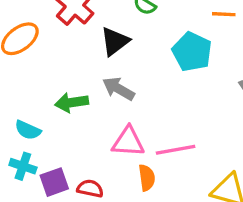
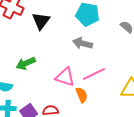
gray arrow: (119, 89) -> (83, 43), moved
pink triangle: (128, 142) -> (65, 77), turned 30

